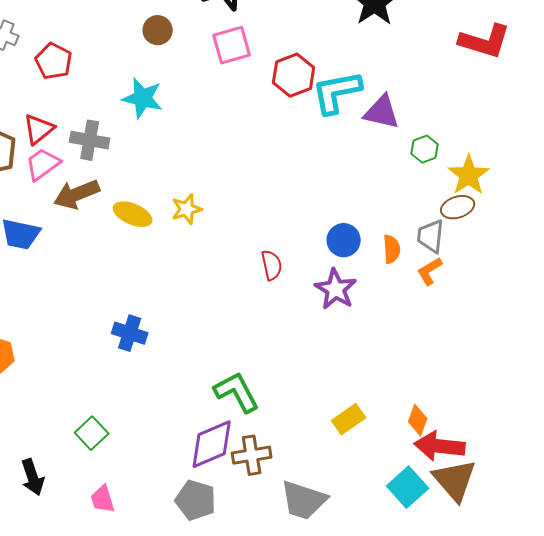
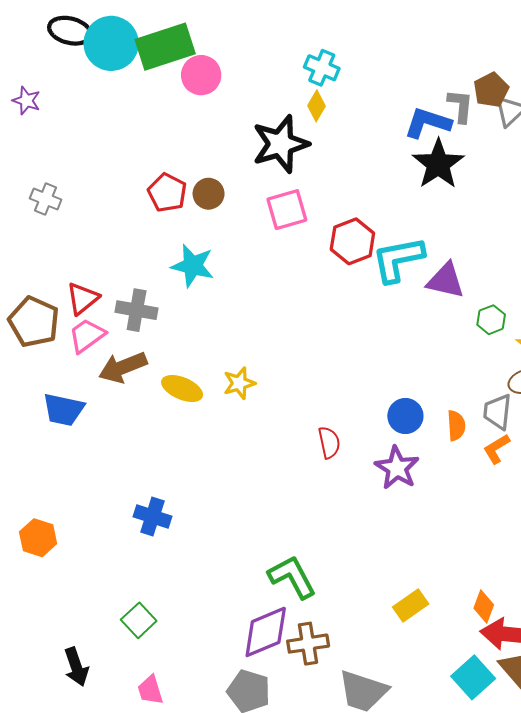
red pentagon: (54, 61) -> (167, 193), moved
blue cross: (130, 333) -> (152, 517), moved

